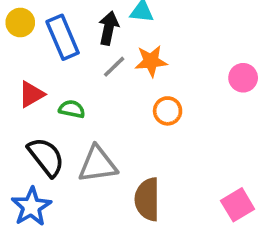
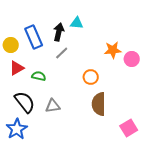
yellow circle: (20, 22) -> (11, 45), moved
orange star: (151, 61) -> (113, 50), moved
gray triangle: (98, 164) -> (53, 106), size x0.7
brown semicircle: (147, 199) -> (99, 104), moved

